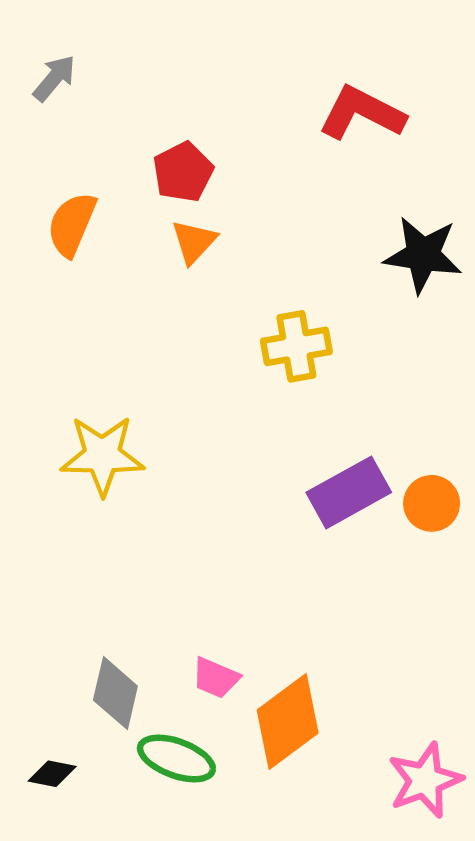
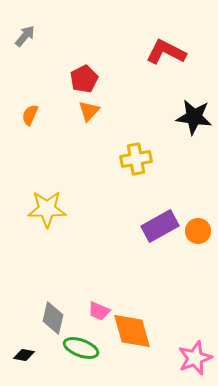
orange semicircle: (72, 224) -> (30, 115), moved, size x0.7
orange diamond: (288, 721) -> (132, 331), turned -69

